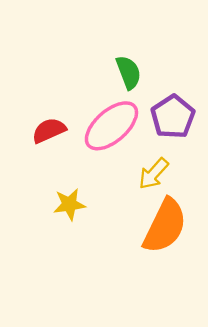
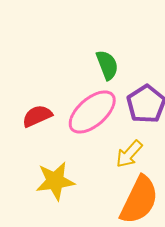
yellow star: (69, 204) -> (55, 181), size x1.4

